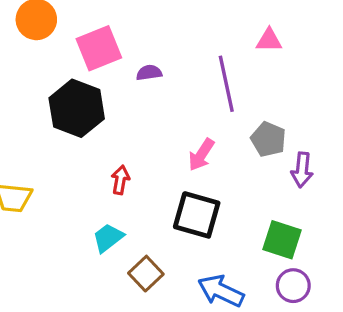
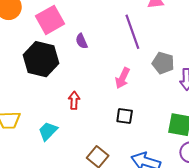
purple semicircle: (149, 73) -> (82, 41), moved, turned -98
black square: (197, 215) -> (125, 116), size x0.6
cyan trapezoid: (108, 238) -> (48, 131), moved

